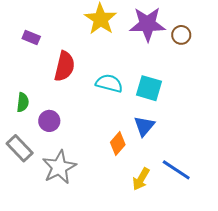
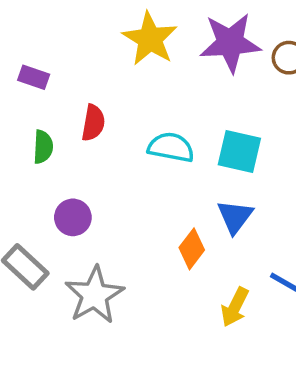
red semicircle: (65, 66) -> (93, 123), size x0.7
green semicircle: (23, 102) -> (43, 147), moved

